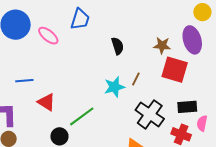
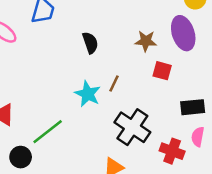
red square: (175, 70) -> (162, 71), size x0.6
cyan star: (114, 87) -> (88, 94), turned -30
black rectangle: (187, 107) -> (193, 107), moved

